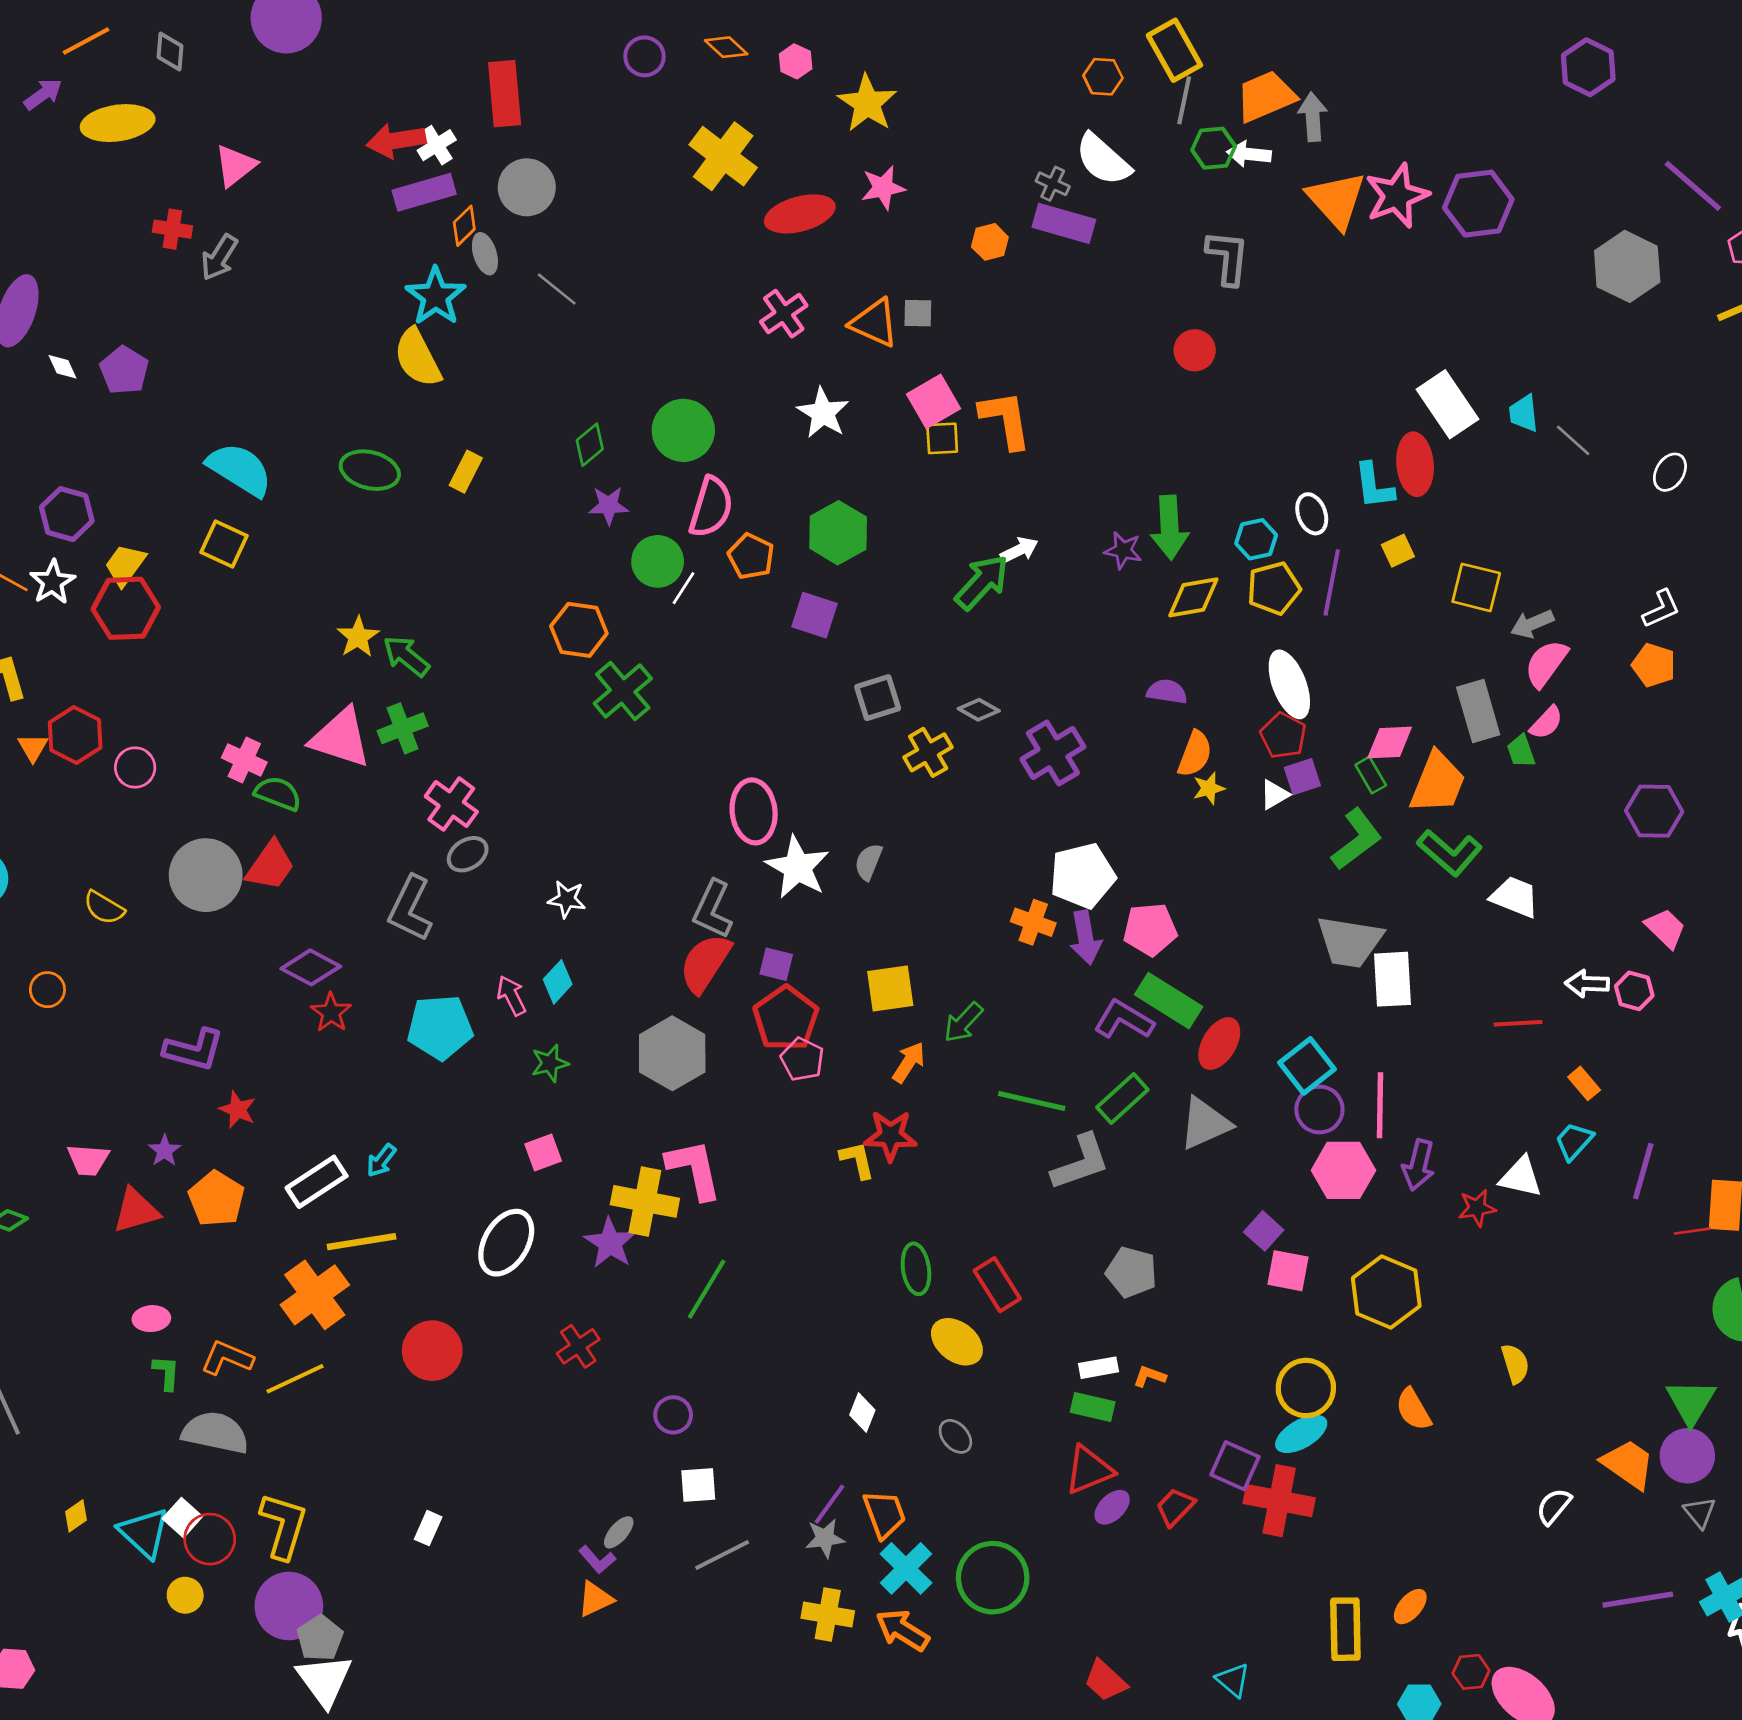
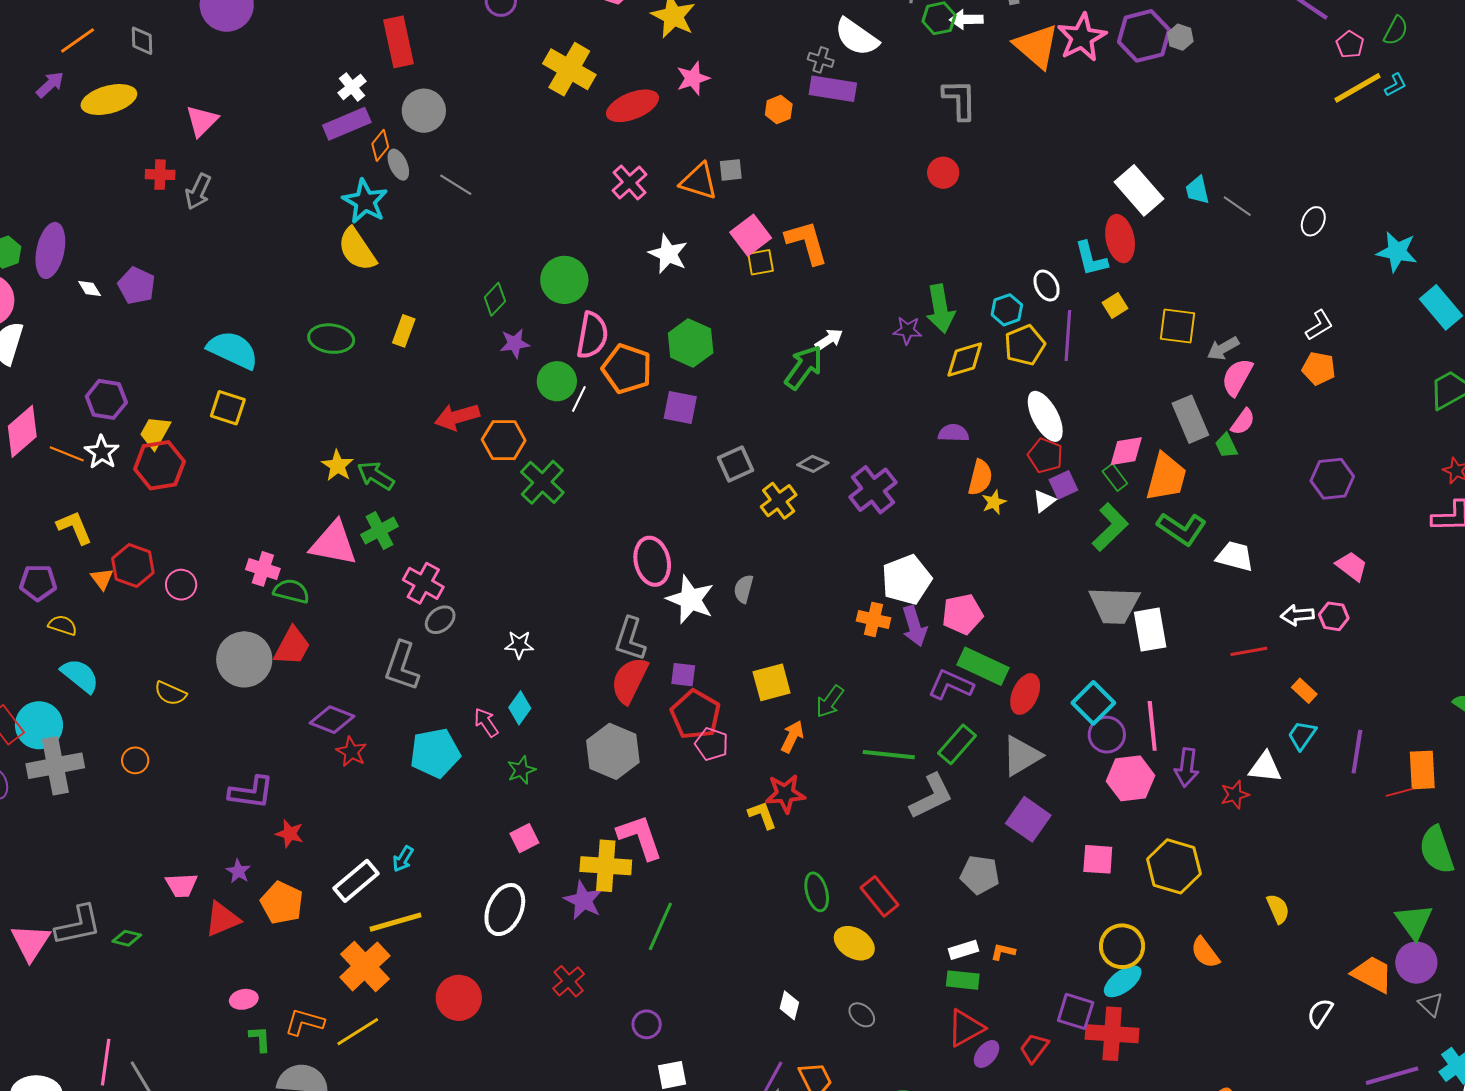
red arrow: (396, 141) -> (457, 417), moved
gray hexagon: (1627, 266) -> (1180, 37), moved, size x0.5
orange pentagon: (751, 556) -> (627, 369), size x1.4
purple square: (1264, 1231) -> (1028, 819), moved, size x1.5

